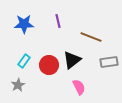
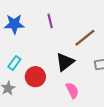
brown line: (91, 37) -> (85, 38), turned -60
red circle: (49, 65) -> (35, 77), moved

